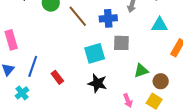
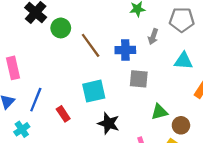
cyan square: (95, 53) -> (94, 91), moved

